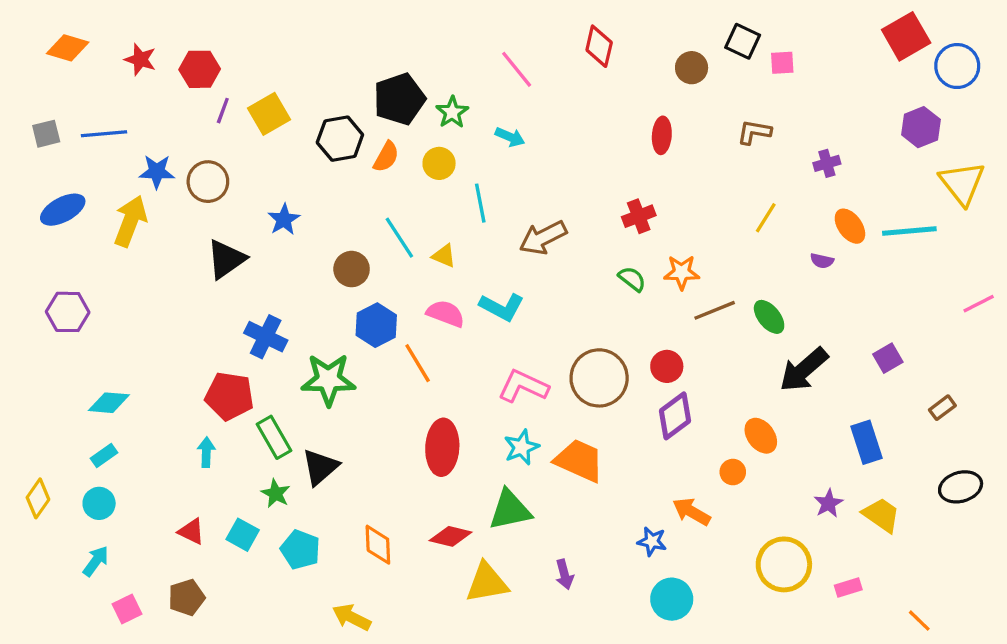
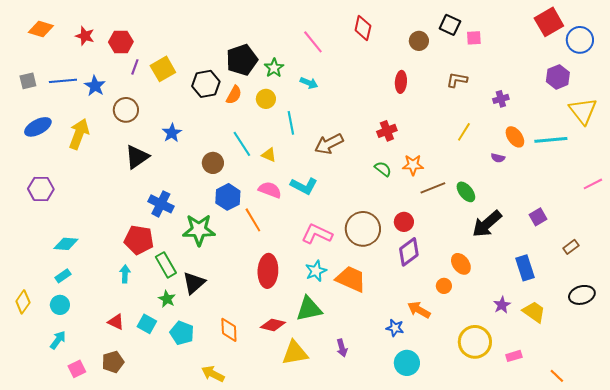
blue star: (157, 172) -> (95, 86), moved, turned 30

